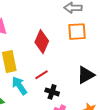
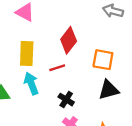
orange square: (77, 32) -> (103, 60), moved
red line: (42, 75) -> (57, 68), moved

